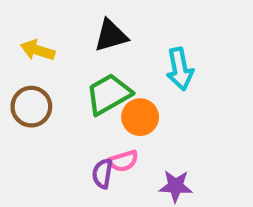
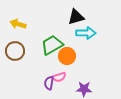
black triangle: (111, 36) -> (76, 17), moved
cyan arrow: (180, 69) -> (86, 33), turned -78

